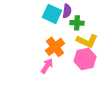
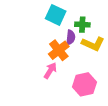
purple semicircle: (67, 11) -> (71, 37), moved
pink hexagon: (85, 59) -> (84, 84), moved

